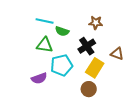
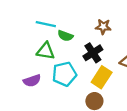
purple semicircle: (39, 78) -> (32, 81), moved

